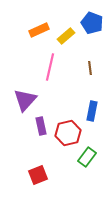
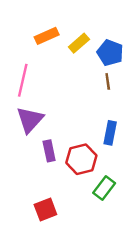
blue pentagon: (92, 23) -> (110, 53), moved
pink line: (50, 67) -> (23, 80), moved

